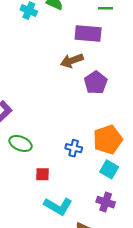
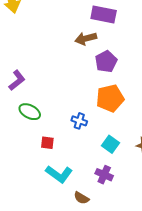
orange pentagon: (108, 140) -> (110, 98), moved

